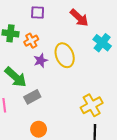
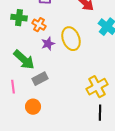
orange cross: (31, 41) -> (39, 25), turned -32
orange circle: (39, 129) -> (33, 107), moved

